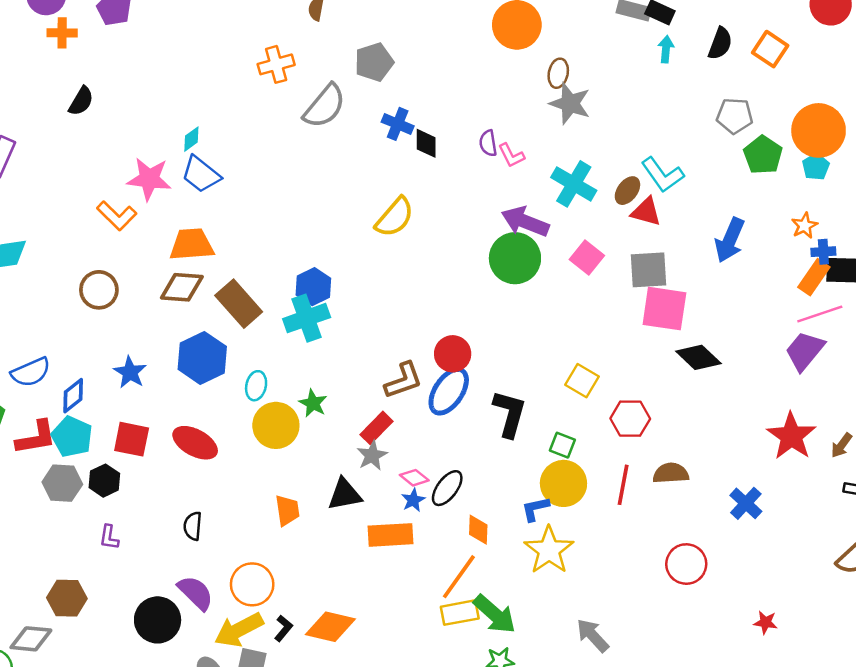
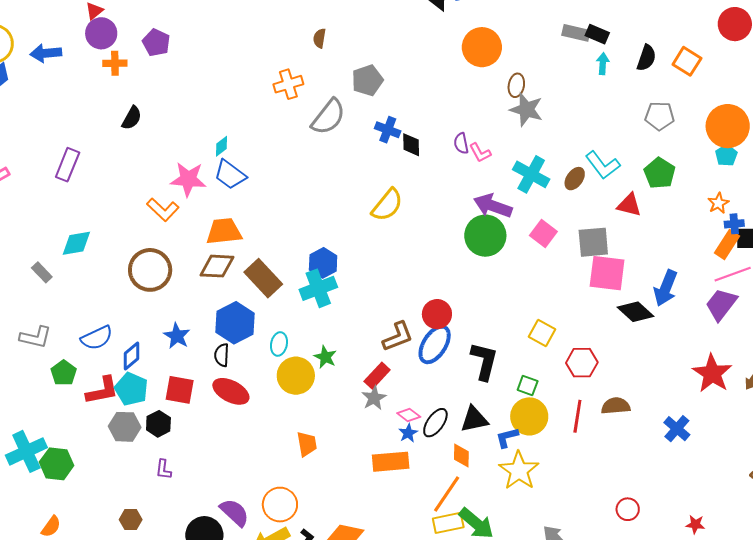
green pentagon: (763, 155) -> (660, 173), moved
red triangle: (646, 212) -> (629, 205), moved
blue arrow: (730, 240) -> (666, 288), moved
brown circle: (99, 290) -> (150, 270), size x1.4
black triangle: (345, 494) -> (474, 419), moved
black semicircle: (193, 526) -> (222, 355), moved
red circle: (686, 564) -> (628, 509), moved, size x0.7
brown hexagon: (67, 598) -> (131, 520), size x0.7

